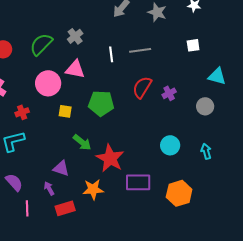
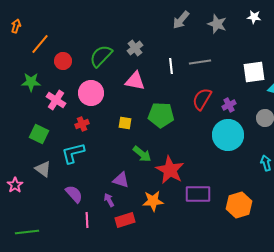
white square: (193, 45) -> (254, 72), moved, size x1.6
pink circle: (48, 83) -> (91, 93), moved
cyan circle: (170, 145) -> (228, 135), moved, size x1.6

